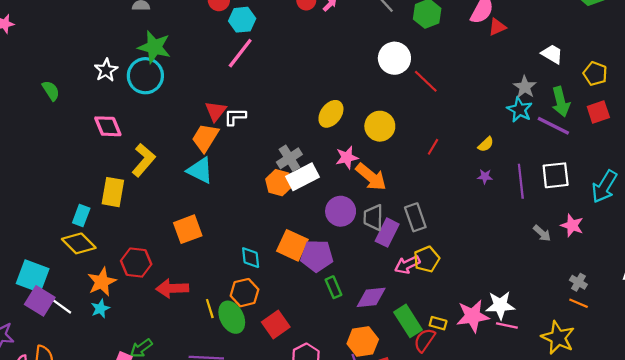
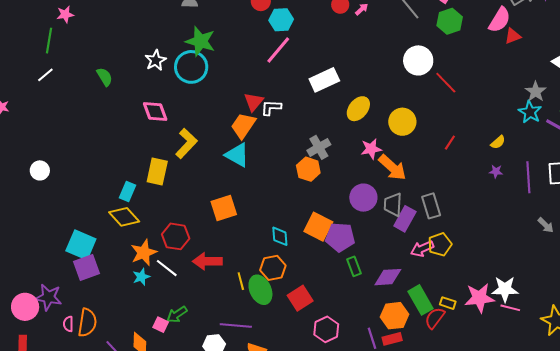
white rectangle: (302, 177) -> (324, 80), moved
purple square: (40, 301) -> (87, 268), turned 36
white line: (60, 305) -> (167, 268), moved
orange hexagon: (363, 341) -> (395, 316), moved

